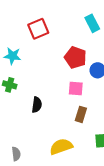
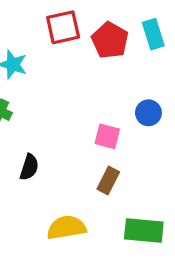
red pentagon: (75, 57) -> (110, 40), moved
black semicircle: (37, 105) -> (29, 167), moved

